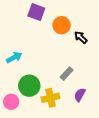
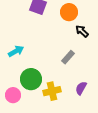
orange circle: (62, 25) -> (69, 12), moved
gray rectangle: (67, 74) -> (68, 57), moved

